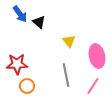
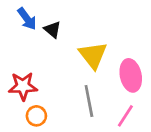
yellow triangle: (69, 41) -> (93, 55), size x1.6

